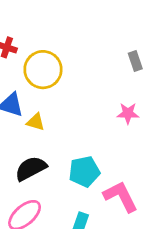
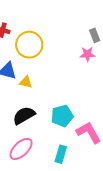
pink star: (128, 113) -> (87, 54), moved

